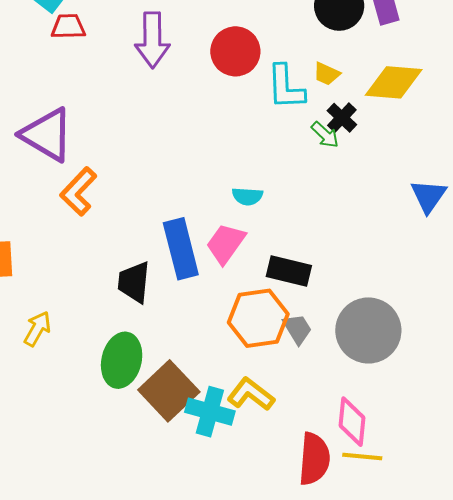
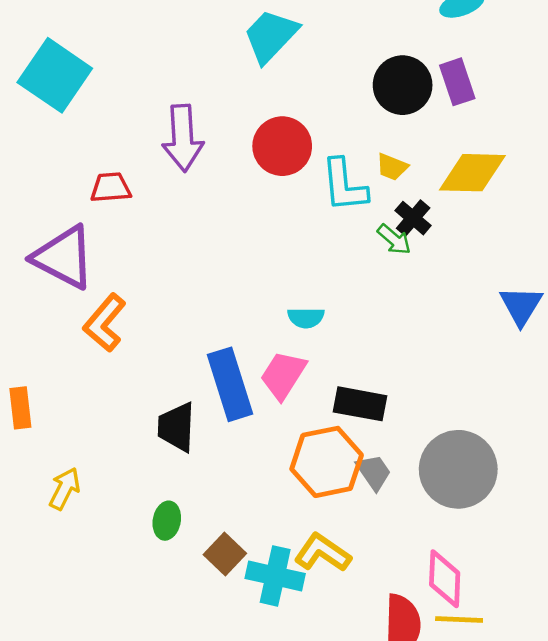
red trapezoid: (68, 27) -> (111, 188), moved
green ellipse: (122, 360) -> (167, 521), size x0.6
brown square: (169, 391) -> (225, 554), size x0.6

